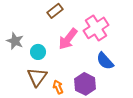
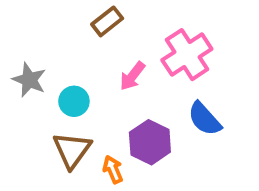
pink arrow: (68, 39) -> (132, 76), size x0.7
purple hexagon: (85, 84) -> (150, 142), moved

